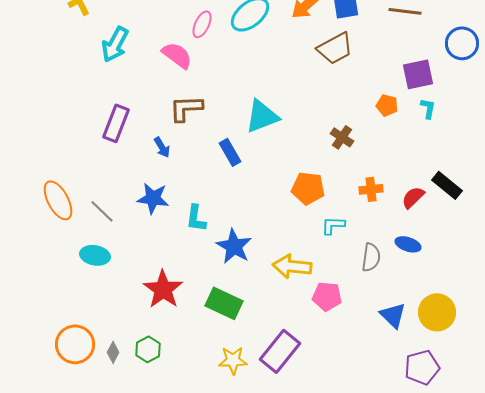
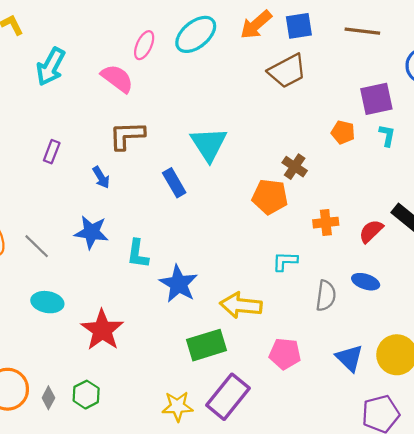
cyan triangle: (262, 116) -> (209, 144), turned -42
purple rectangle: (116, 123) -> (52, 152), size x0.6
orange pentagon: (308, 188) -> (270, 197), moved
cyan ellipse: (95, 255) -> (47, 302), moved
pink pentagon: (327, 296) -> (285, 354), moved
green rectangle: (224, 303) -> (206, 345), moved, turned -42

